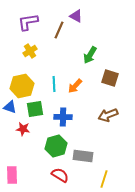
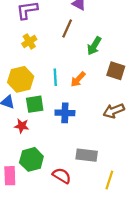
brown line: (59, 30) -> (67, 28), moved
green hexagon: (56, 146) -> (31, 159), moved

